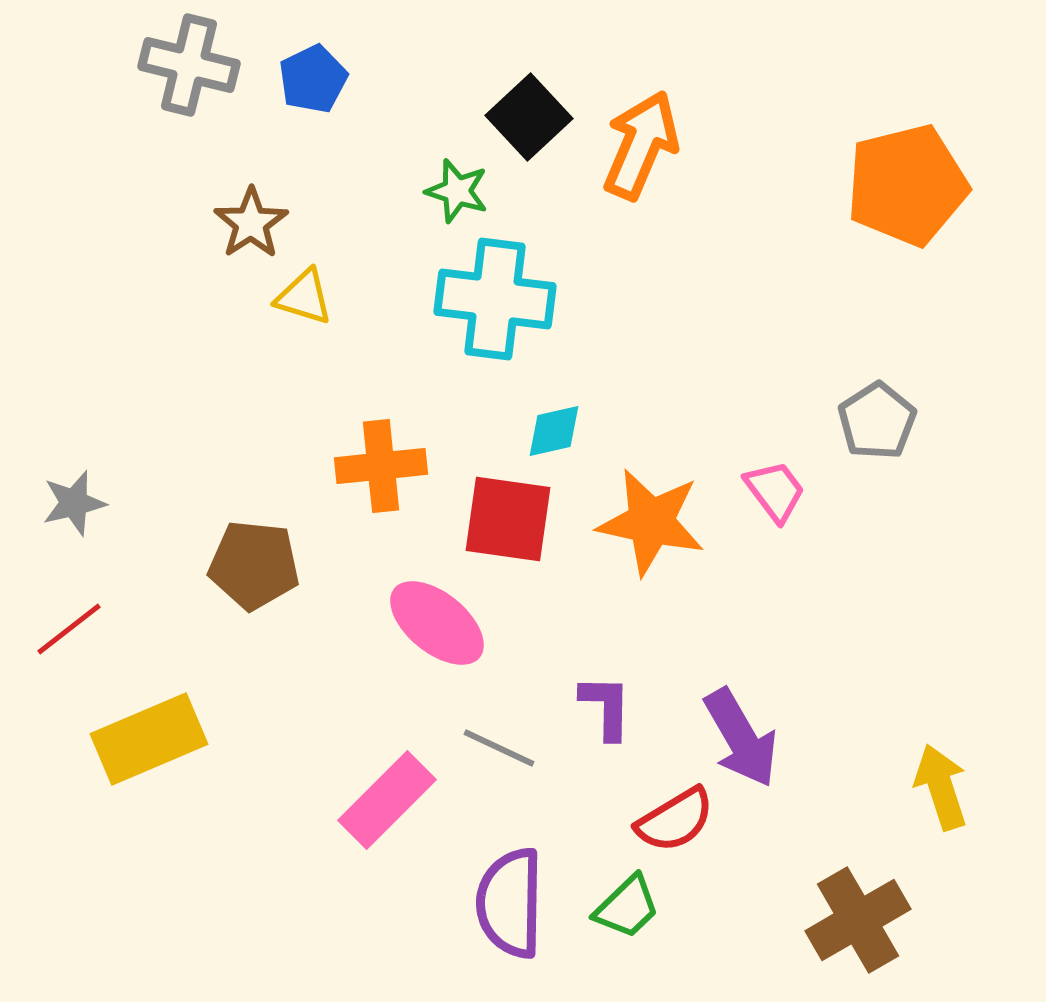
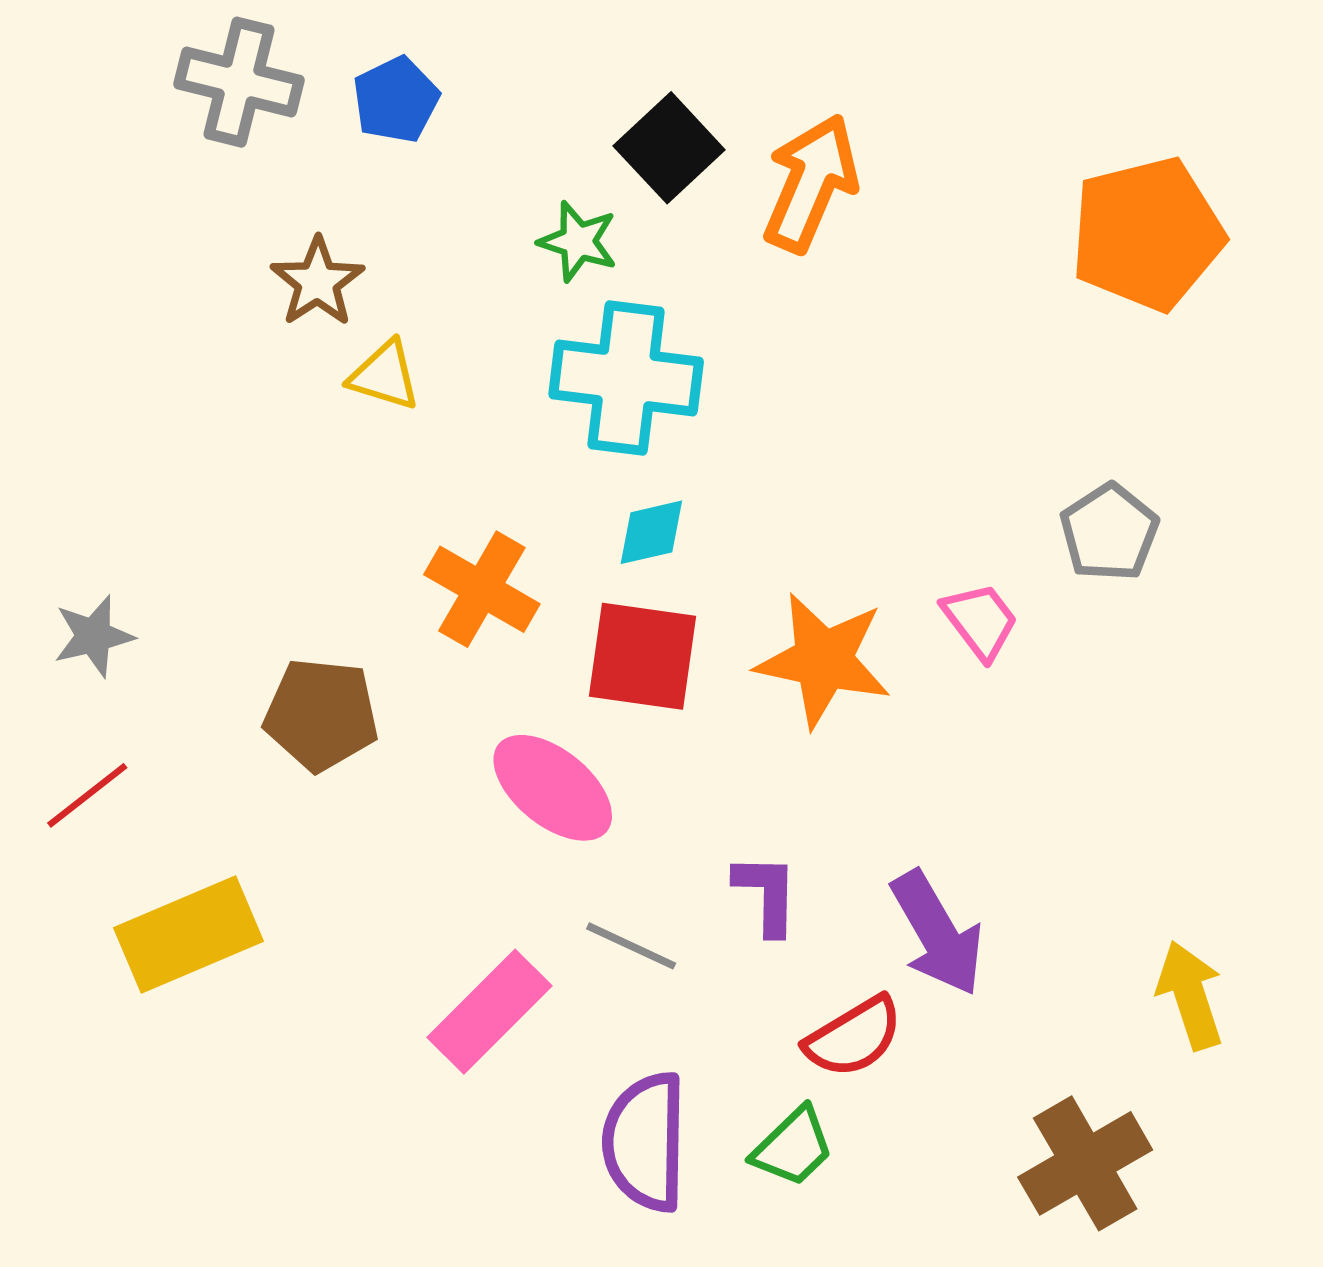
cyan diamond: (554, 431) -> (651, 532), moved
orange cross: (381, 466) -> (482, 589), turned 36

